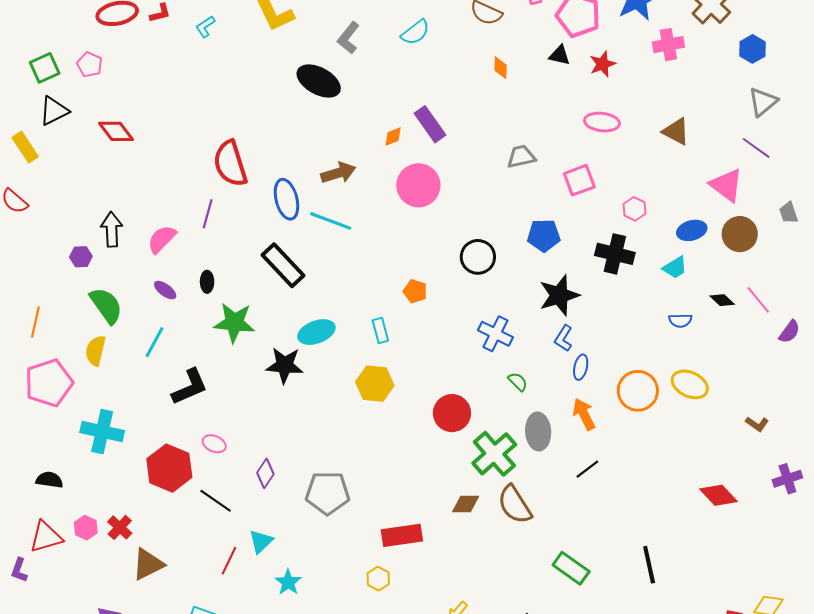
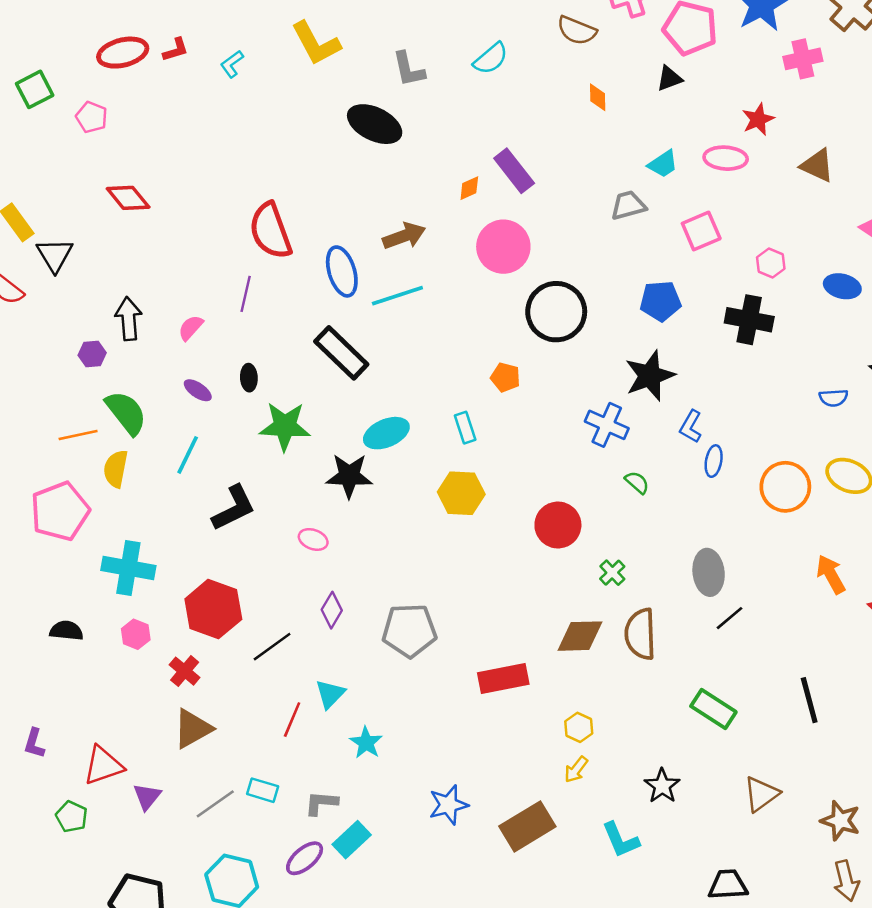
gray L-shape: (348, 38) -> (409, 69), turned -48
black triangle: (559, 55) -> (669, 78), turned -30
red star: (603, 64) -> (758, 119), moved
green square: (45, 68) -> (35, 89), moved
black triangle: (54, 111) -> (55, 255), moved, turned -32
cyan line: (331, 221) -> (397, 296), turned -36
blue ellipse: (692, 230) -> (842, 286), turned 32
pink semicircle: (162, 239) -> (191, 328), size x0.7
black circle: (478, 257) -> (556, 312), moved, size x1.4
cyan trapezoid: (675, 268) -> (663, 164), moved
black star: (559, 295) -> (650, 376), moved
orange line: (35, 322) -> (78, 435), moved, turned 68
orange arrow: (584, 414) -> (831, 574), moved
gray ellipse: (538, 431) -> (709, 572), moved
pink ellipse: (214, 444) -> (313, 539), moved
green cross: (494, 454) -> (612, 573), size x0.5
black line: (587, 469) -> (730, 618), moved
black line: (216, 501) -> (272, 647), turned -68
brown diamond: (466, 504) -> (580, 636), size x1.4
brown semicircle: (515, 505) -> (640, 634), turned 33
red cross: (120, 527) -> (185, 671), moved
pink hexagon: (86, 528) -> (136, 634), moved
red triangle: (46, 537) -> (103, 766), moved
yellow hexagon: (378, 579) -> (579, 727), moved

